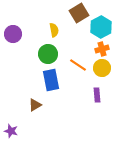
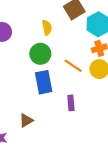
purple rectangle: (97, 95) -> (71, 103), moved
brown triangle: (35, 105) -> (26, 120), moved

